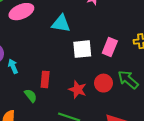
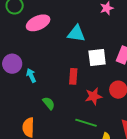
red rectangle: (45, 79) -> (73, 76), moved
red star: (78, 90) -> (94, 96), turned -30

